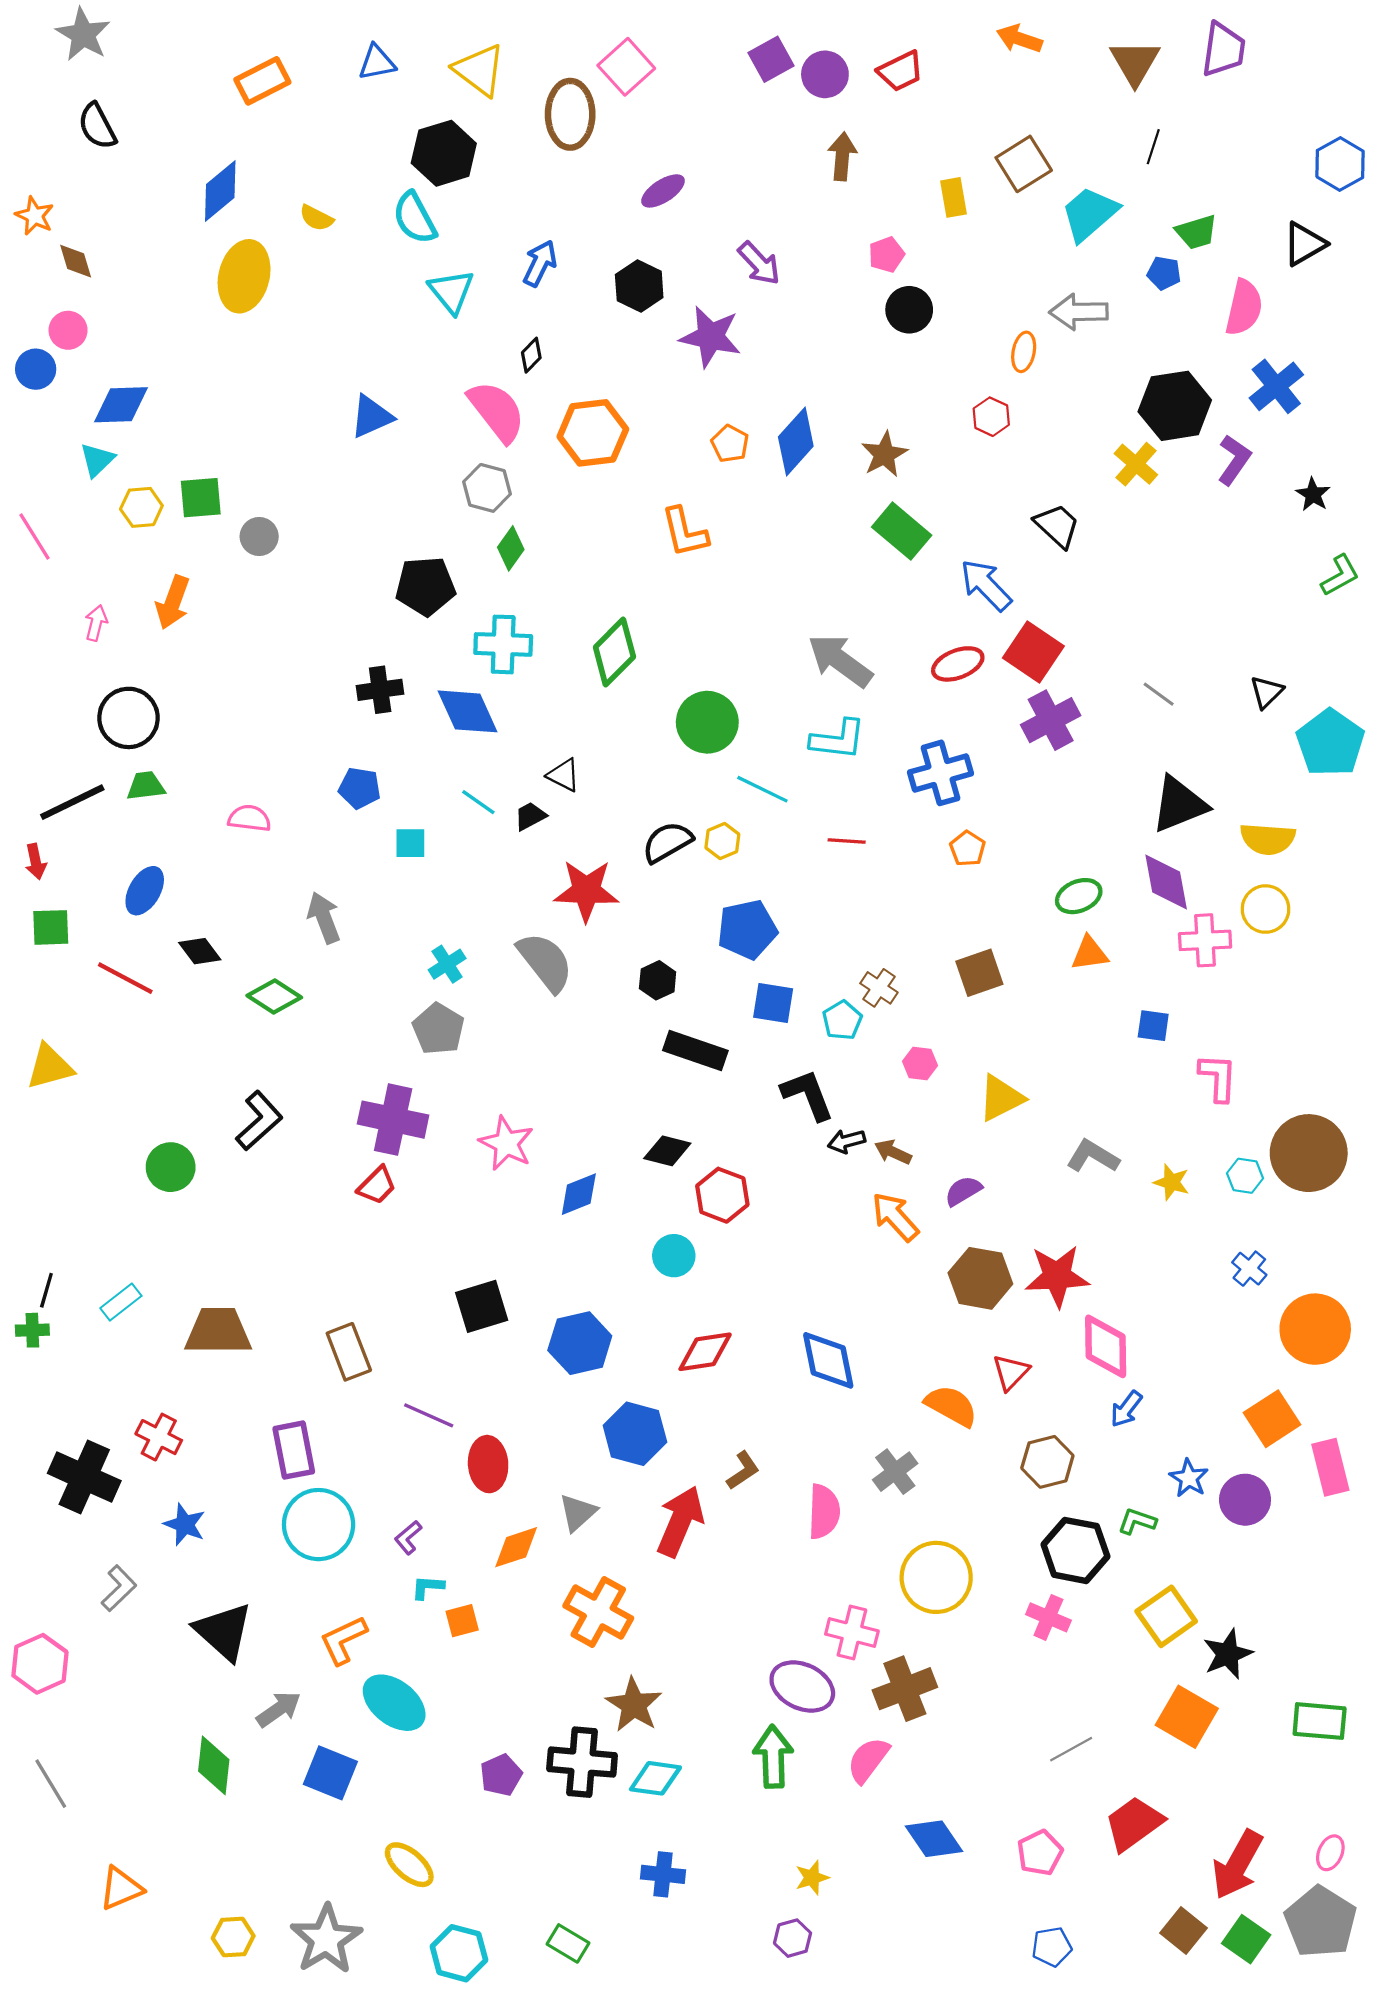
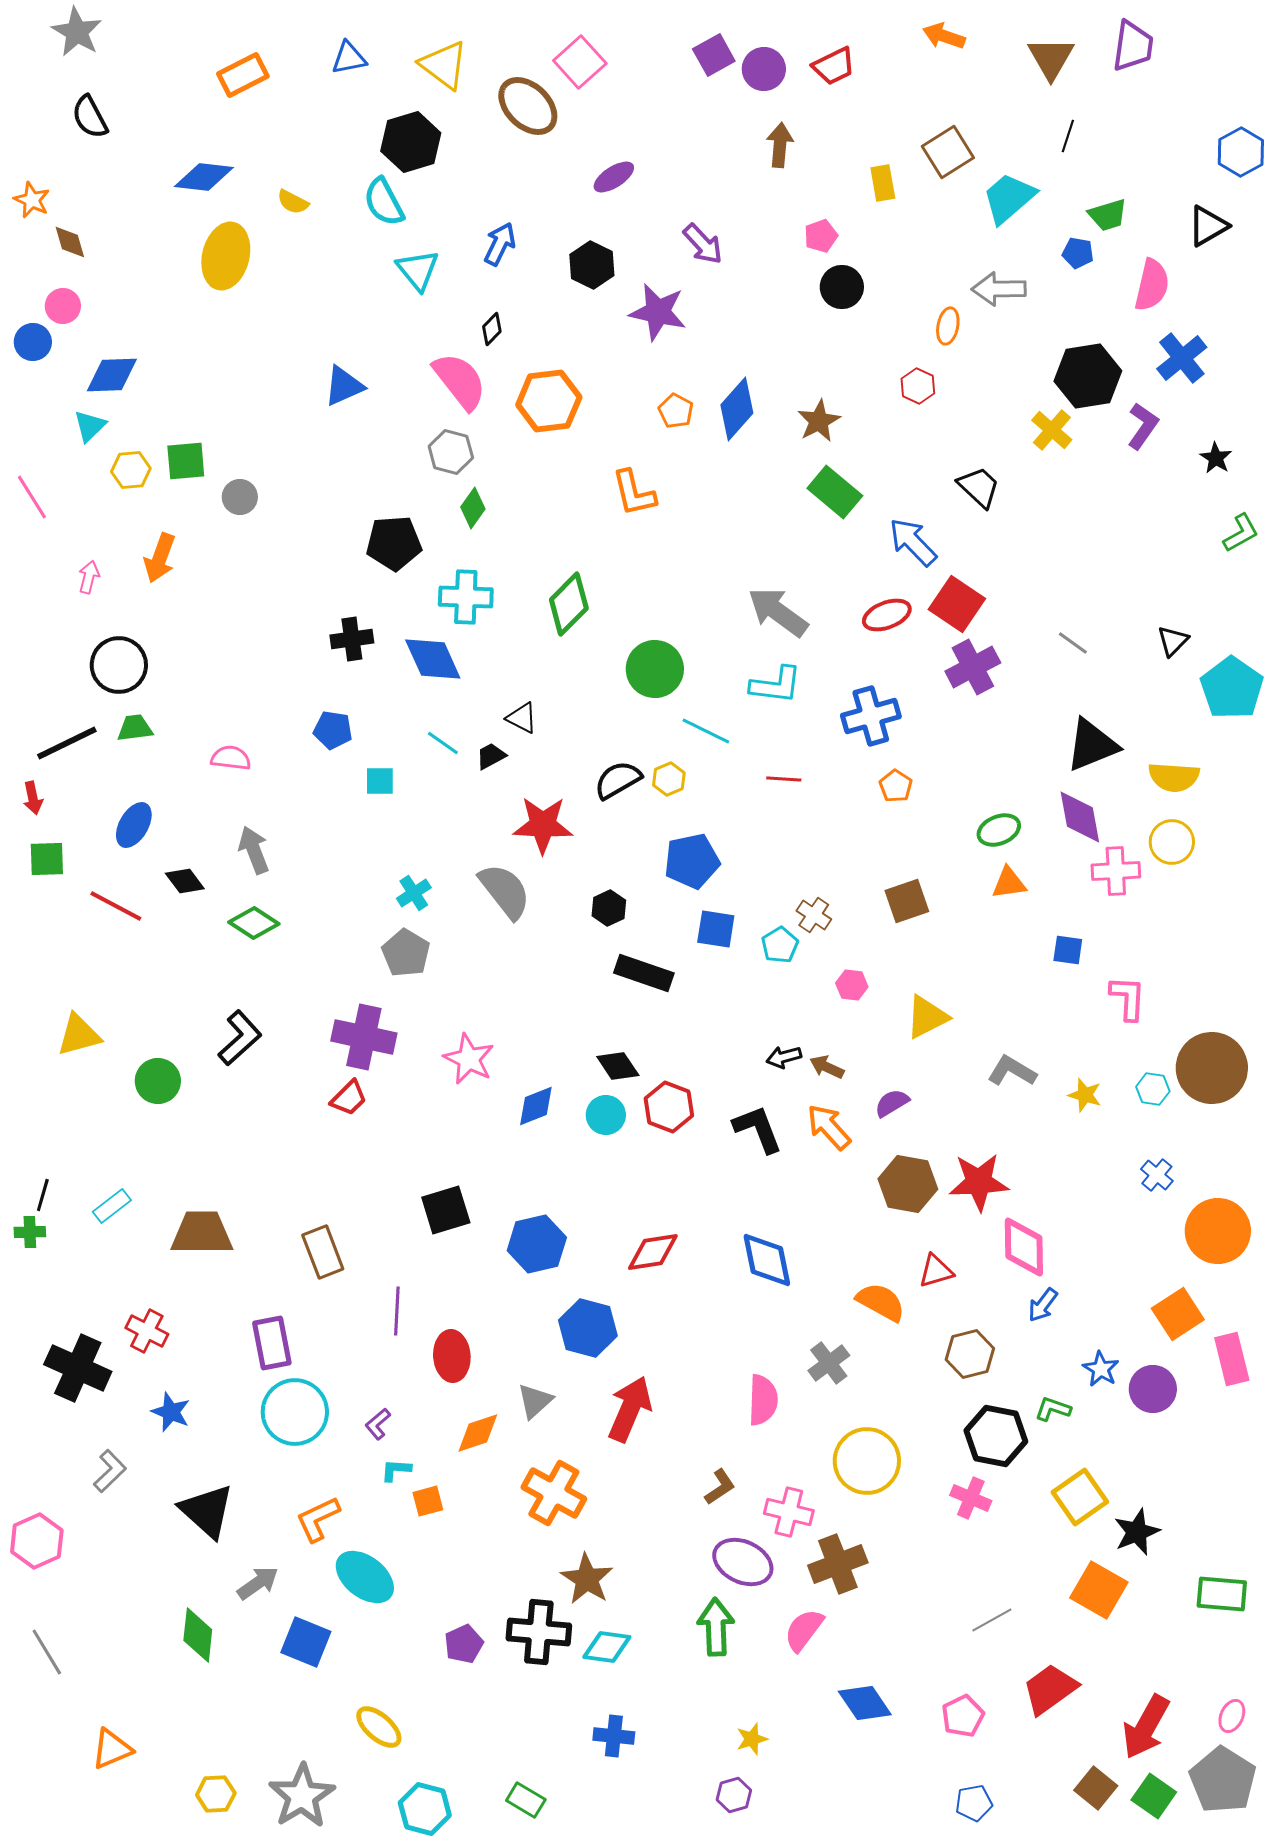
brown ellipse: (570, 114) -> (528, 106), turned -46
blue diamond: (220, 191) -> (204, 177), turned 46
gray arrow: (324, 918) -> (254, 850), moved
yellow triangle: (50, 1067) -> (79, 1035), moved
black L-shape: (808, 1095) -> (758, 1129), moved
black diamond: (667, 1151) -> (618, 1066), turned 42
cyan circle: (674, 1256) -> (606, 1115), moved
red triangle: (1011, 1372) -> (936, 1271), turned 30
purple line: (429, 1415) -> (397, 1311), turned 69
brown L-shape: (743, 1471) -> (720, 1487), moved

